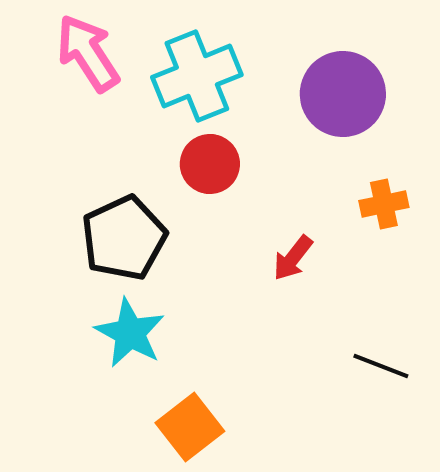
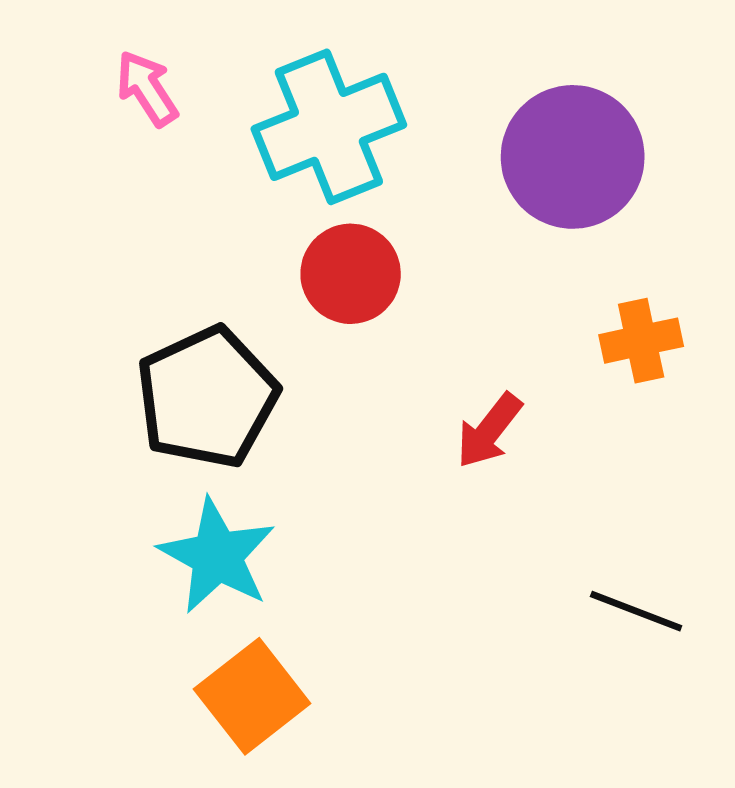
pink arrow: (88, 53) -> (147, 88), size x0.6
orange square: (190, 427) -> (252, 696), moved

